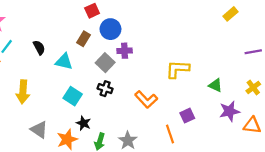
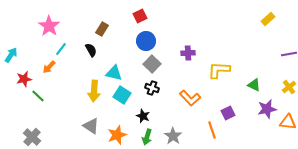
blue circle: (110, 29) -> (146, 41), moved
brown rectangle: (83, 39) -> (102, 29), moved
purple cross: (125, 51) -> (188, 53), moved
cyan triangle: (64, 62) -> (114, 73), moved
yellow arrow: (23, 92) -> (94, 91), moved
black star: (83, 123) -> (143, 116), moved

